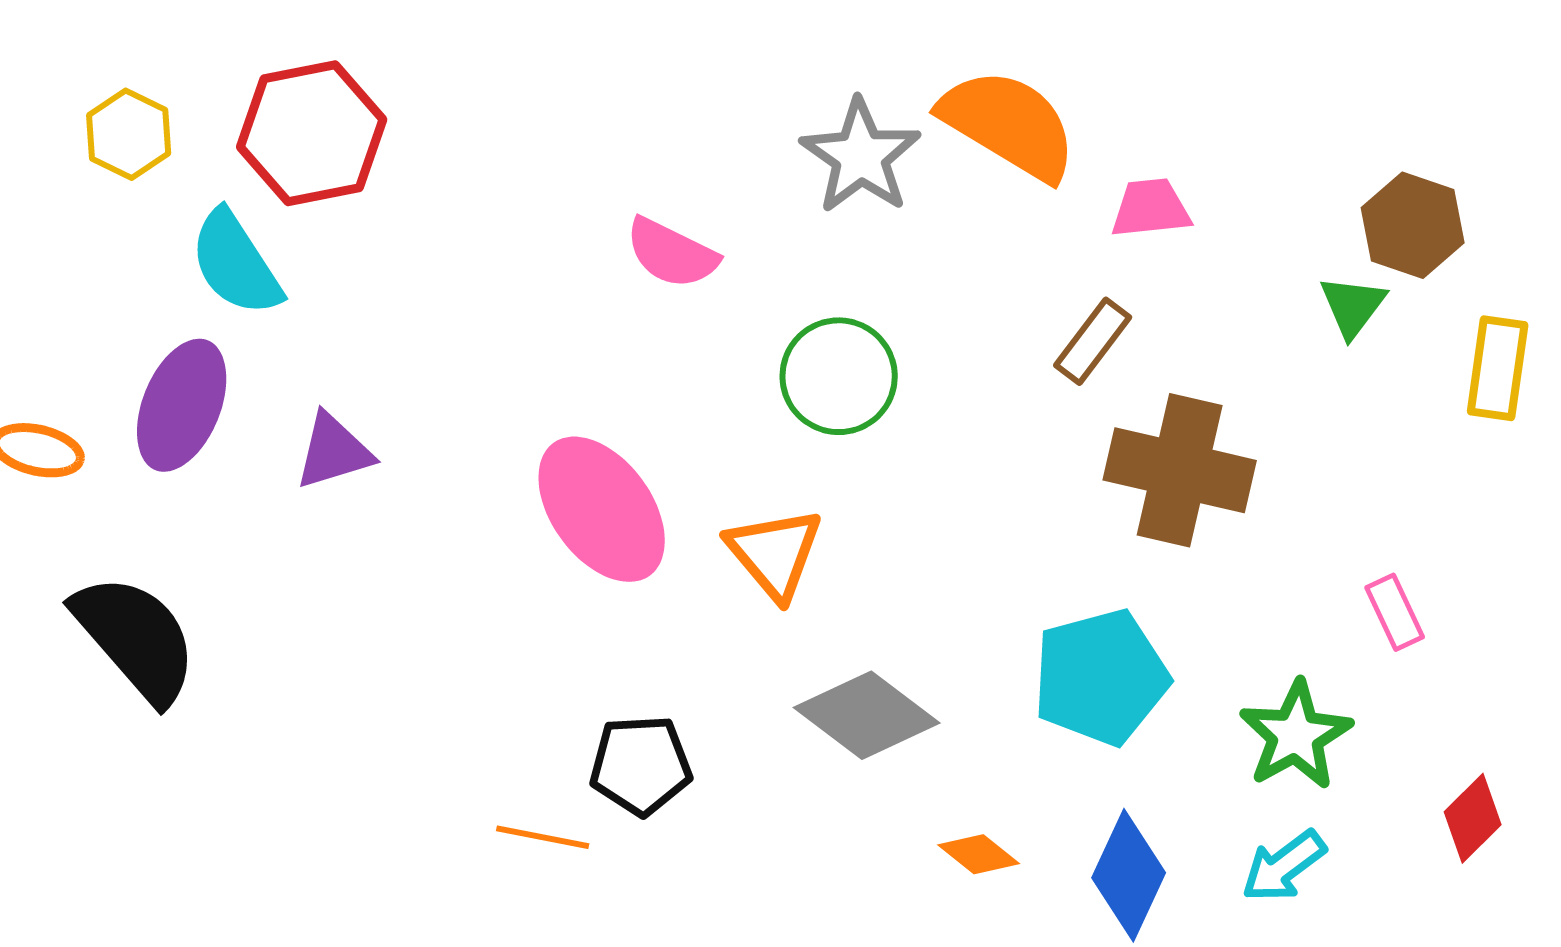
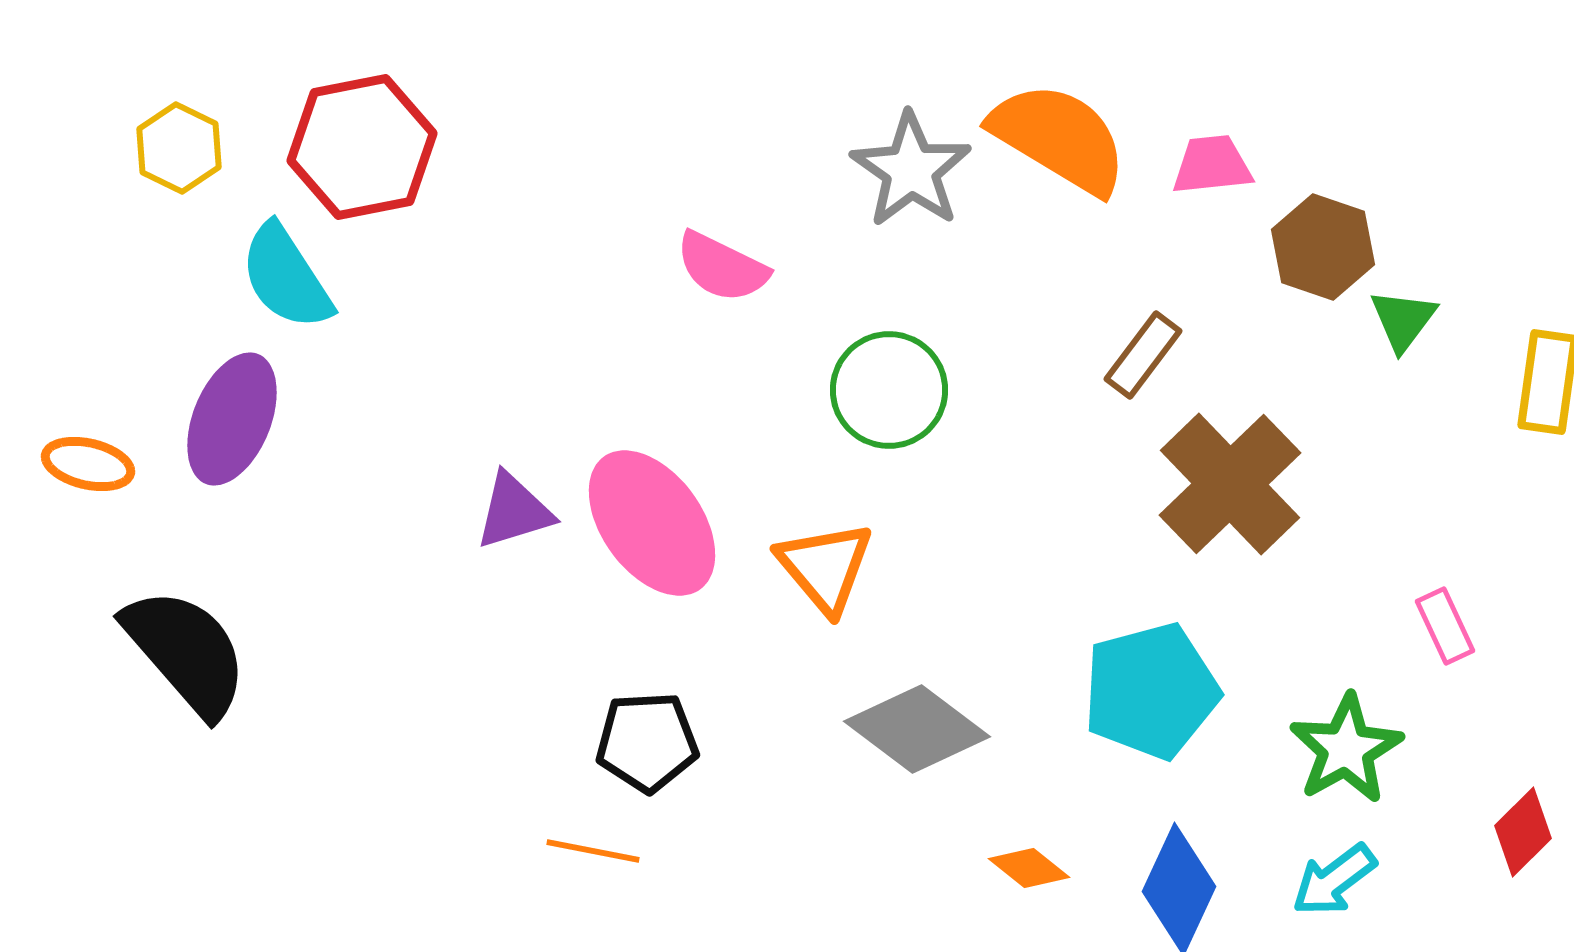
pink trapezoid: (1151, 208) -> (1212, 165), moved
brown hexagon: (1413, 225) -> (1323, 247), moved
purple triangle: (334, 451) -> (514, 511), moved
brown cross: (1180, 470) -> (1230, 484), turned 33
black pentagon: (641, 765) -> (647, 742), moved

